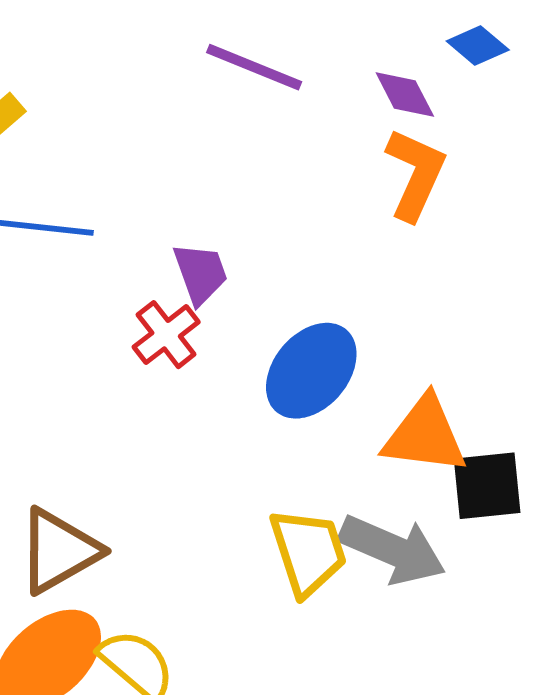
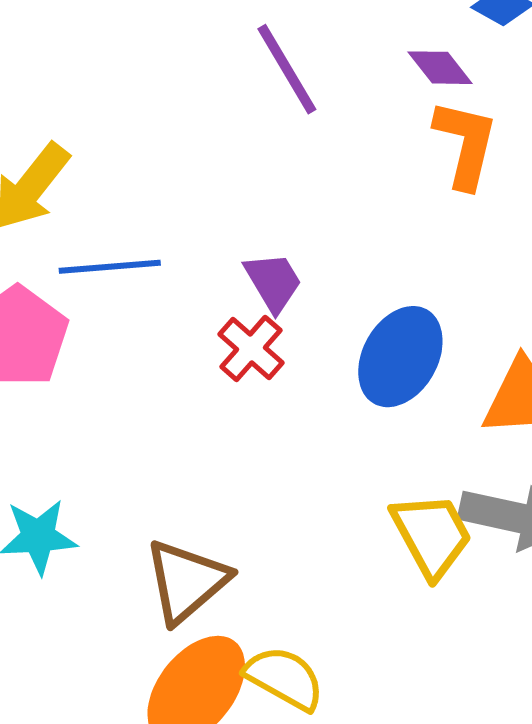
purple line: (254, 67) -> (287, 69), turned 48

